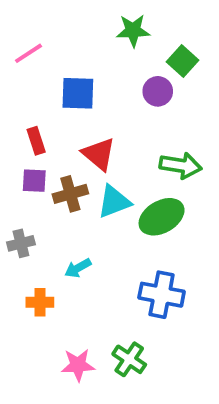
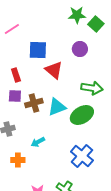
green star: (133, 31) -> (77, 15), moved
green square: (182, 61) -> (96, 24), moved
red triangle: (99, 154) -> (54, 70), moved
blue cross: (162, 295) -> (82, 156), turned 30

